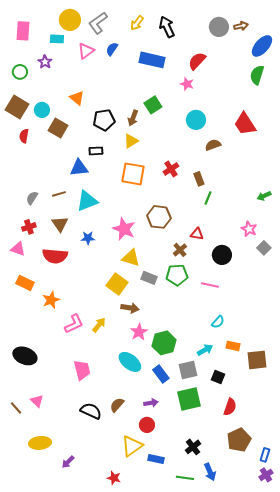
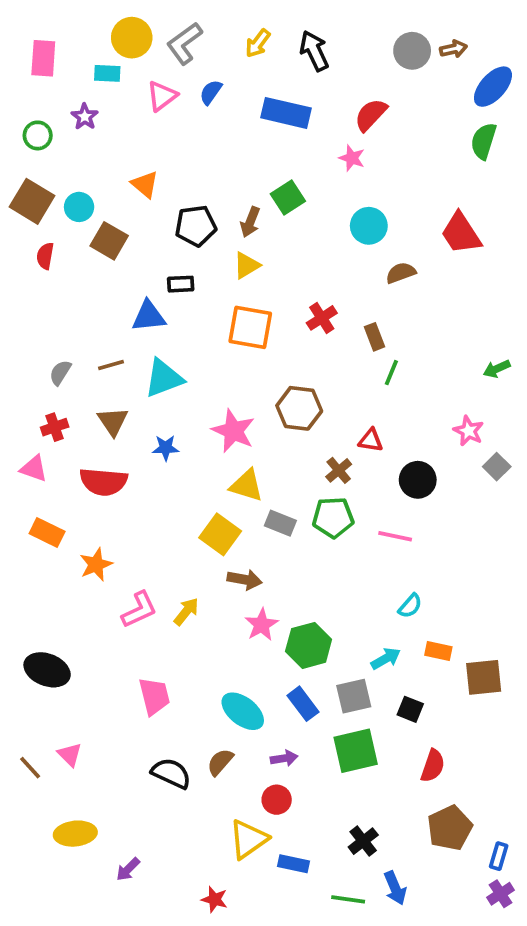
cyan ellipse: (130, 362) -> (243, 711), moved

